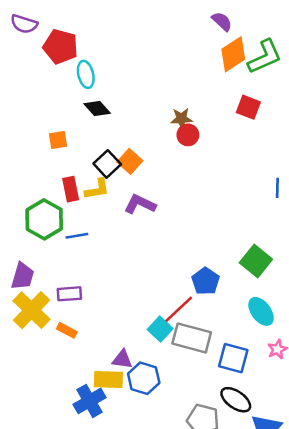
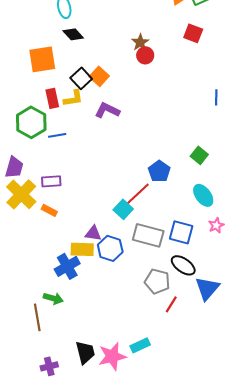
brown star: (182, 119) -> (140, 42), turned -30
orange square: (58, 140) -> (42, 59), size x1.8
green square: (256, 261) -> (199, 155), size x0.7
gray rectangle: (192, 338) -> (148, 235), moved

